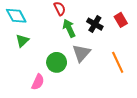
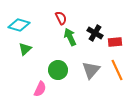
cyan diamond: (16, 16) -> (19, 25), turned -45
red rectangle: (121, 20) -> (115, 42), moved, turned -64
gray triangle: (81, 53) -> (91, 70), moved

